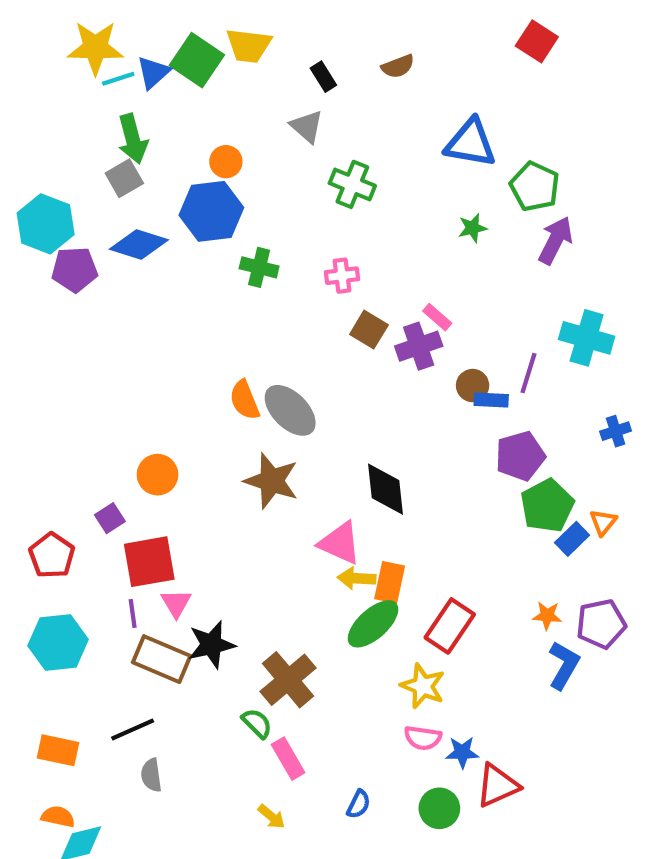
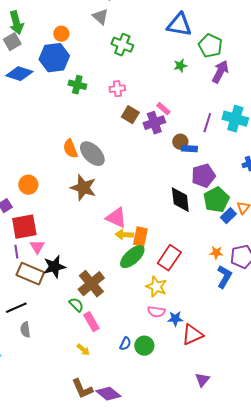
purple line: (529, 373) -> (207, 123), moved
black diamond: (385, 489) -> (180, 200), moved
green circle: (439, 808) -> (144, 346), moved

